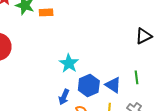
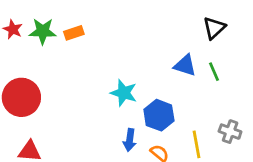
green line: (137, 77) -> (214, 72), moved
blue triangle: (113, 85) -> (185, 65), moved

